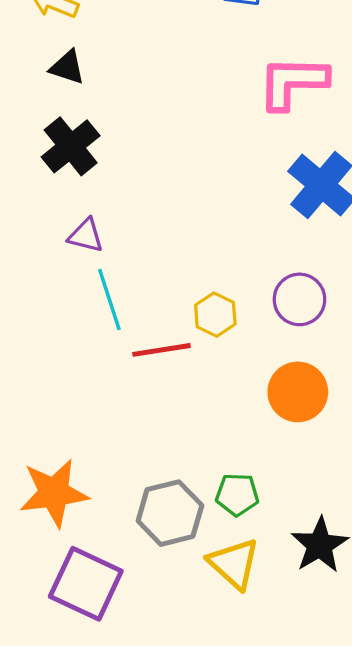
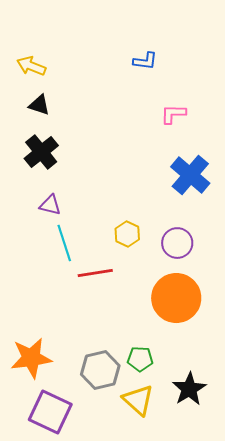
pink L-shape: (293, 82) -> (173, 114), size x0.6
yellow hexagon: (215, 315) -> (127, 234), moved
orange circle: (298, 392) -> (176, 298), size x1.4

